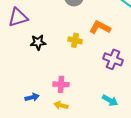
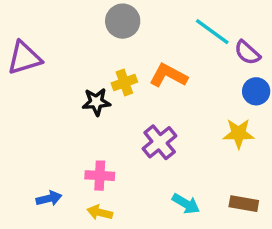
yellow cross: (75, 40) -> (124, 83), moved, turned -32
black star: (38, 42) -> (96, 102), moved
purple cross: (113, 59) -> (160, 142), moved, turned 30

